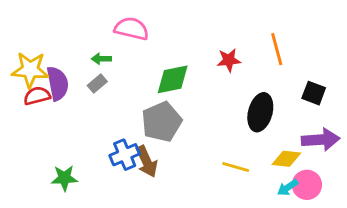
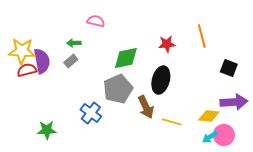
pink semicircle: (132, 29) -> (96, 21), size x0.7
black ellipse: (260, 112) -> (161, 80), moved
blue cross: (125, 155) -> (91, 113), turned -30
brown arrow: (147, 162) -> (146, 107), moved

